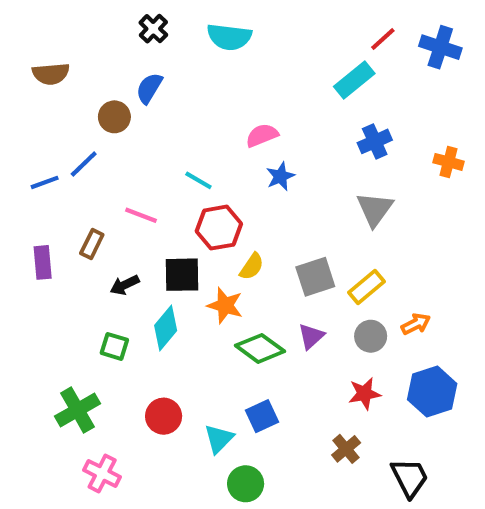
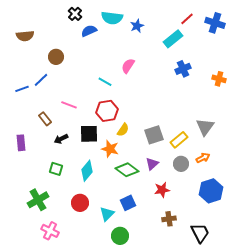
blue semicircle: (149, 88) -> (89, 31), moved, turned 35
pink semicircle: (262, 135) -> (128, 66), turned -35
blue star: (280, 176) -> (137, 26), moved
cyan line: (198, 180) -> (105, 82), moved
gray triangle: (375, 209) -> (205, 127), moved
brown rectangle: (92, 244) -> (45, 119), turned -64
purple rectangle: (43, 262) -> (21, 143), moved
cyan diamond: (166, 328) -> (87, 171), moved
red star: (364, 394) -> (162, 190), moved
brown cross: (346, 449) -> (169, 219), turned 32

